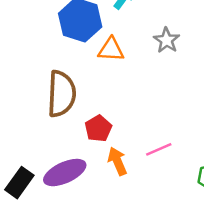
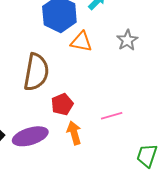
pink line: (159, 149) -> (112, 116), moved

